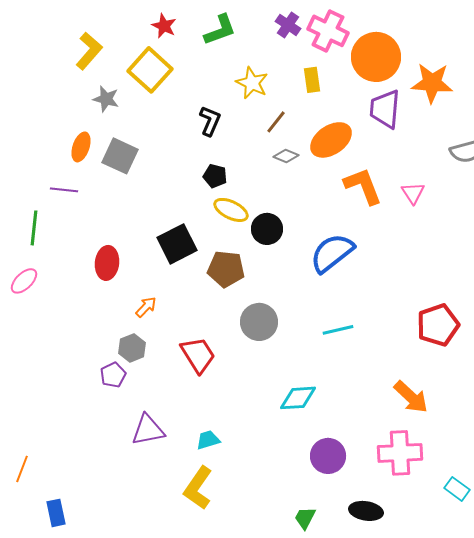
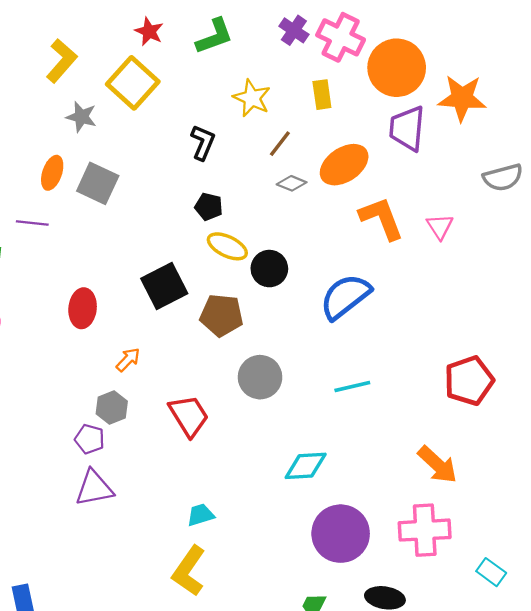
purple pentagon: (113, 375) -> (90, 439), turned -30
purple triangle: (148, 430) -> (94, 488), moved
purple circle: (328, 456) -> (341, 534), size x1.4

